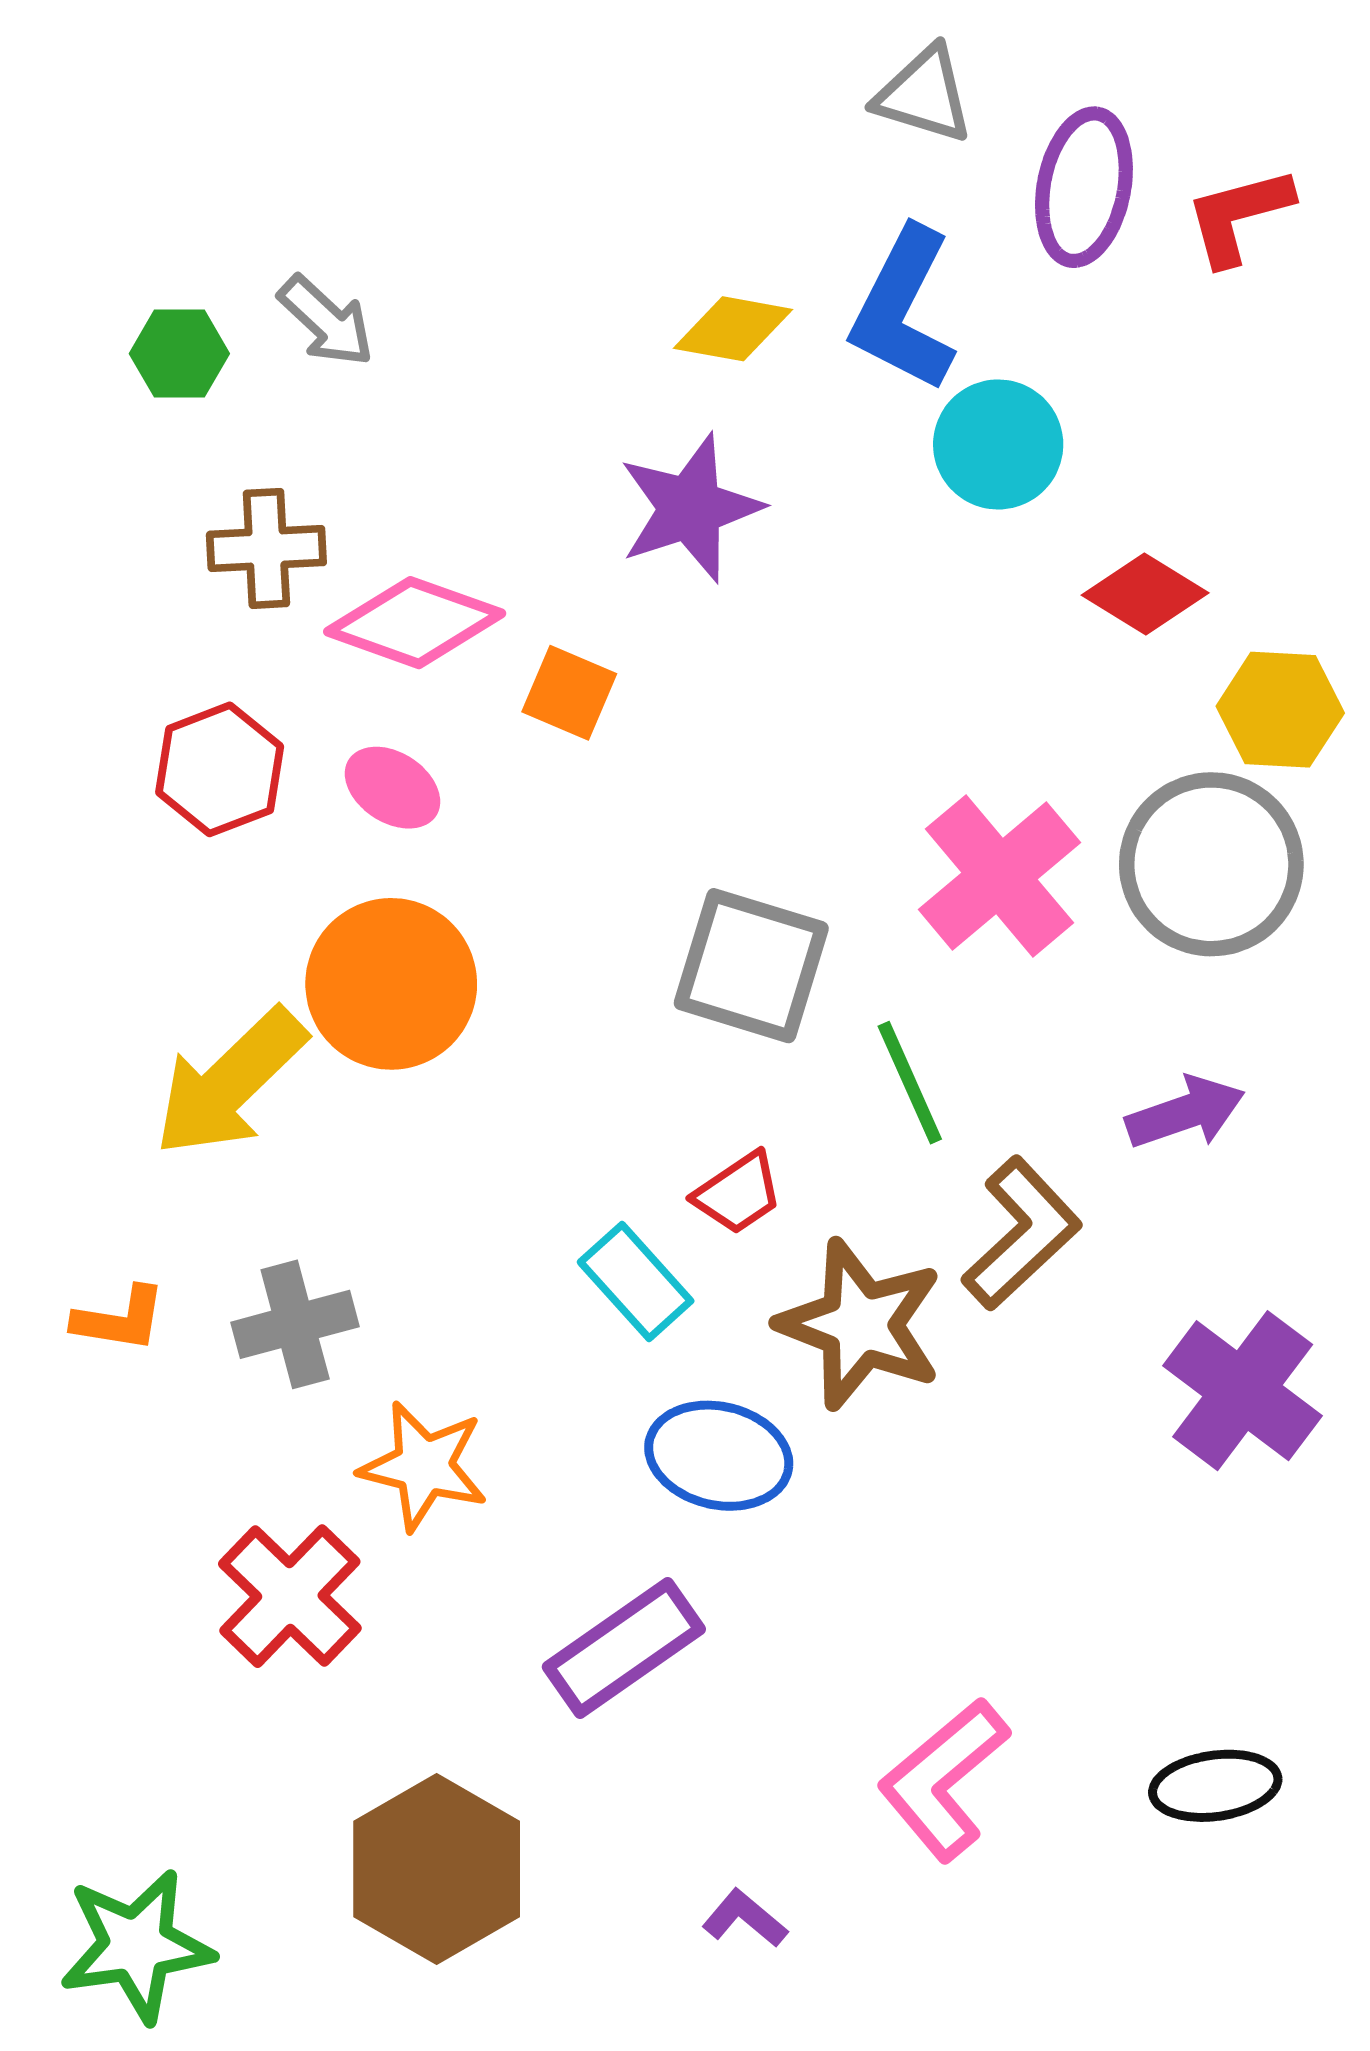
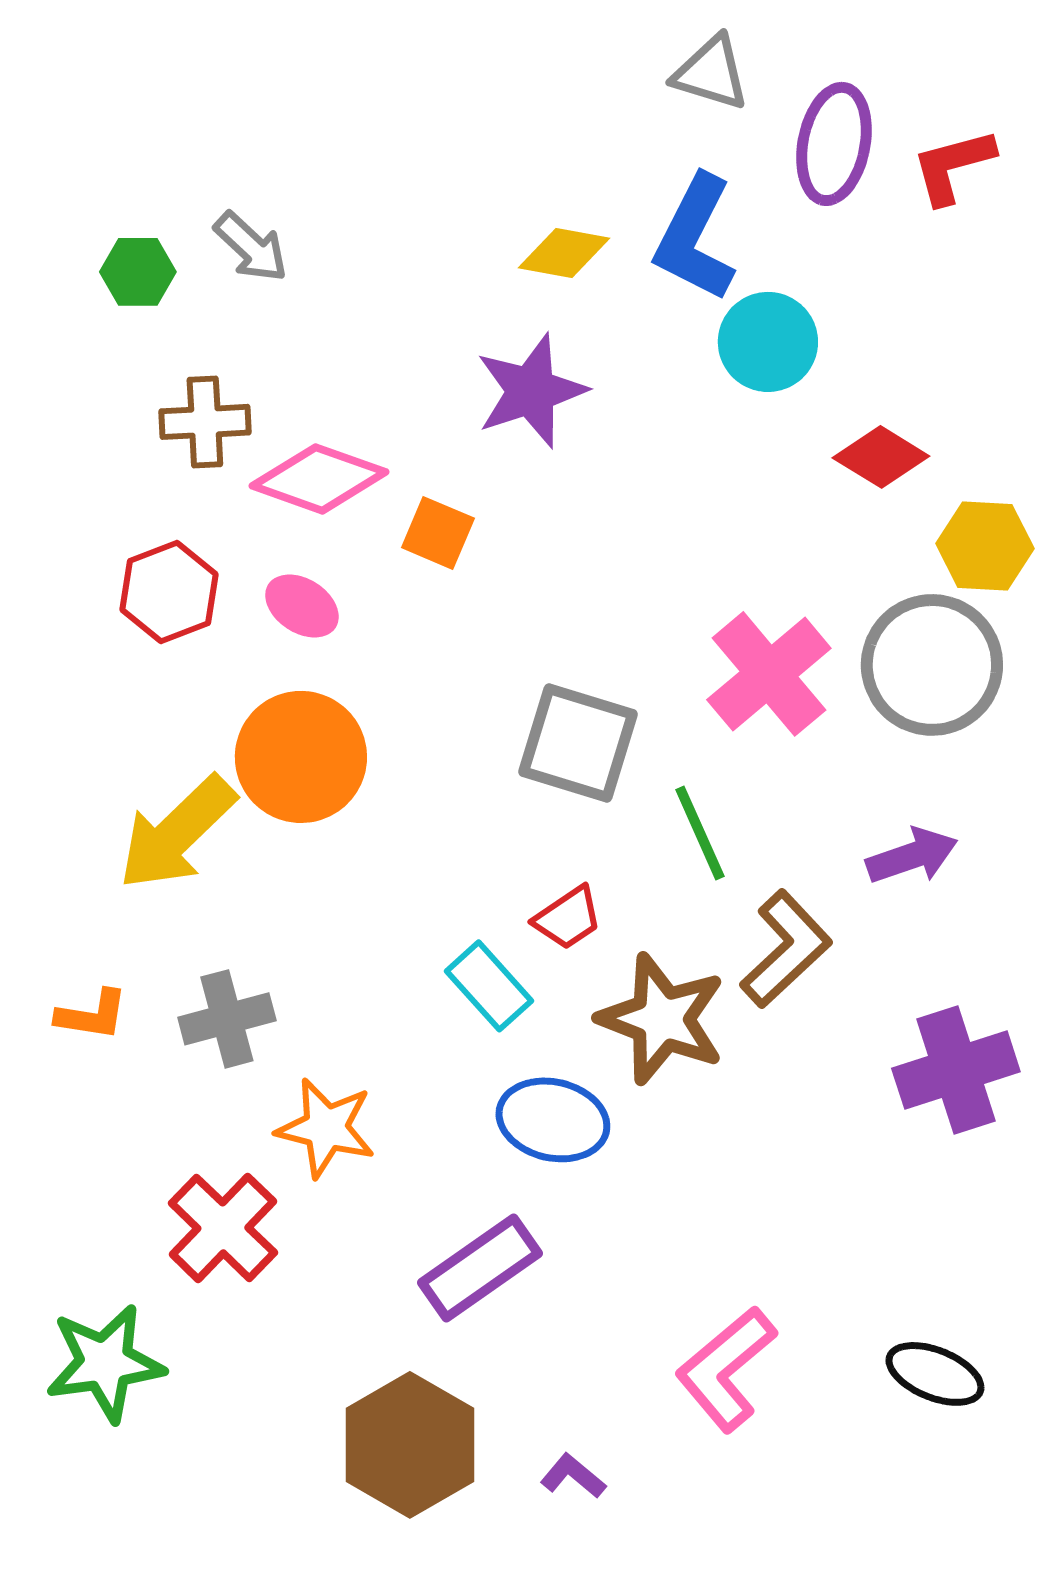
purple cross: (1243, 1391) -> (956, 1070), turned 35
black ellipse: (1215, 1786) -> (935, 1374), turned 30
brown hexagon: (437, 1869) -> (410, 1445), moved
green star: (136, 1946) -> (105, 1363), moved

